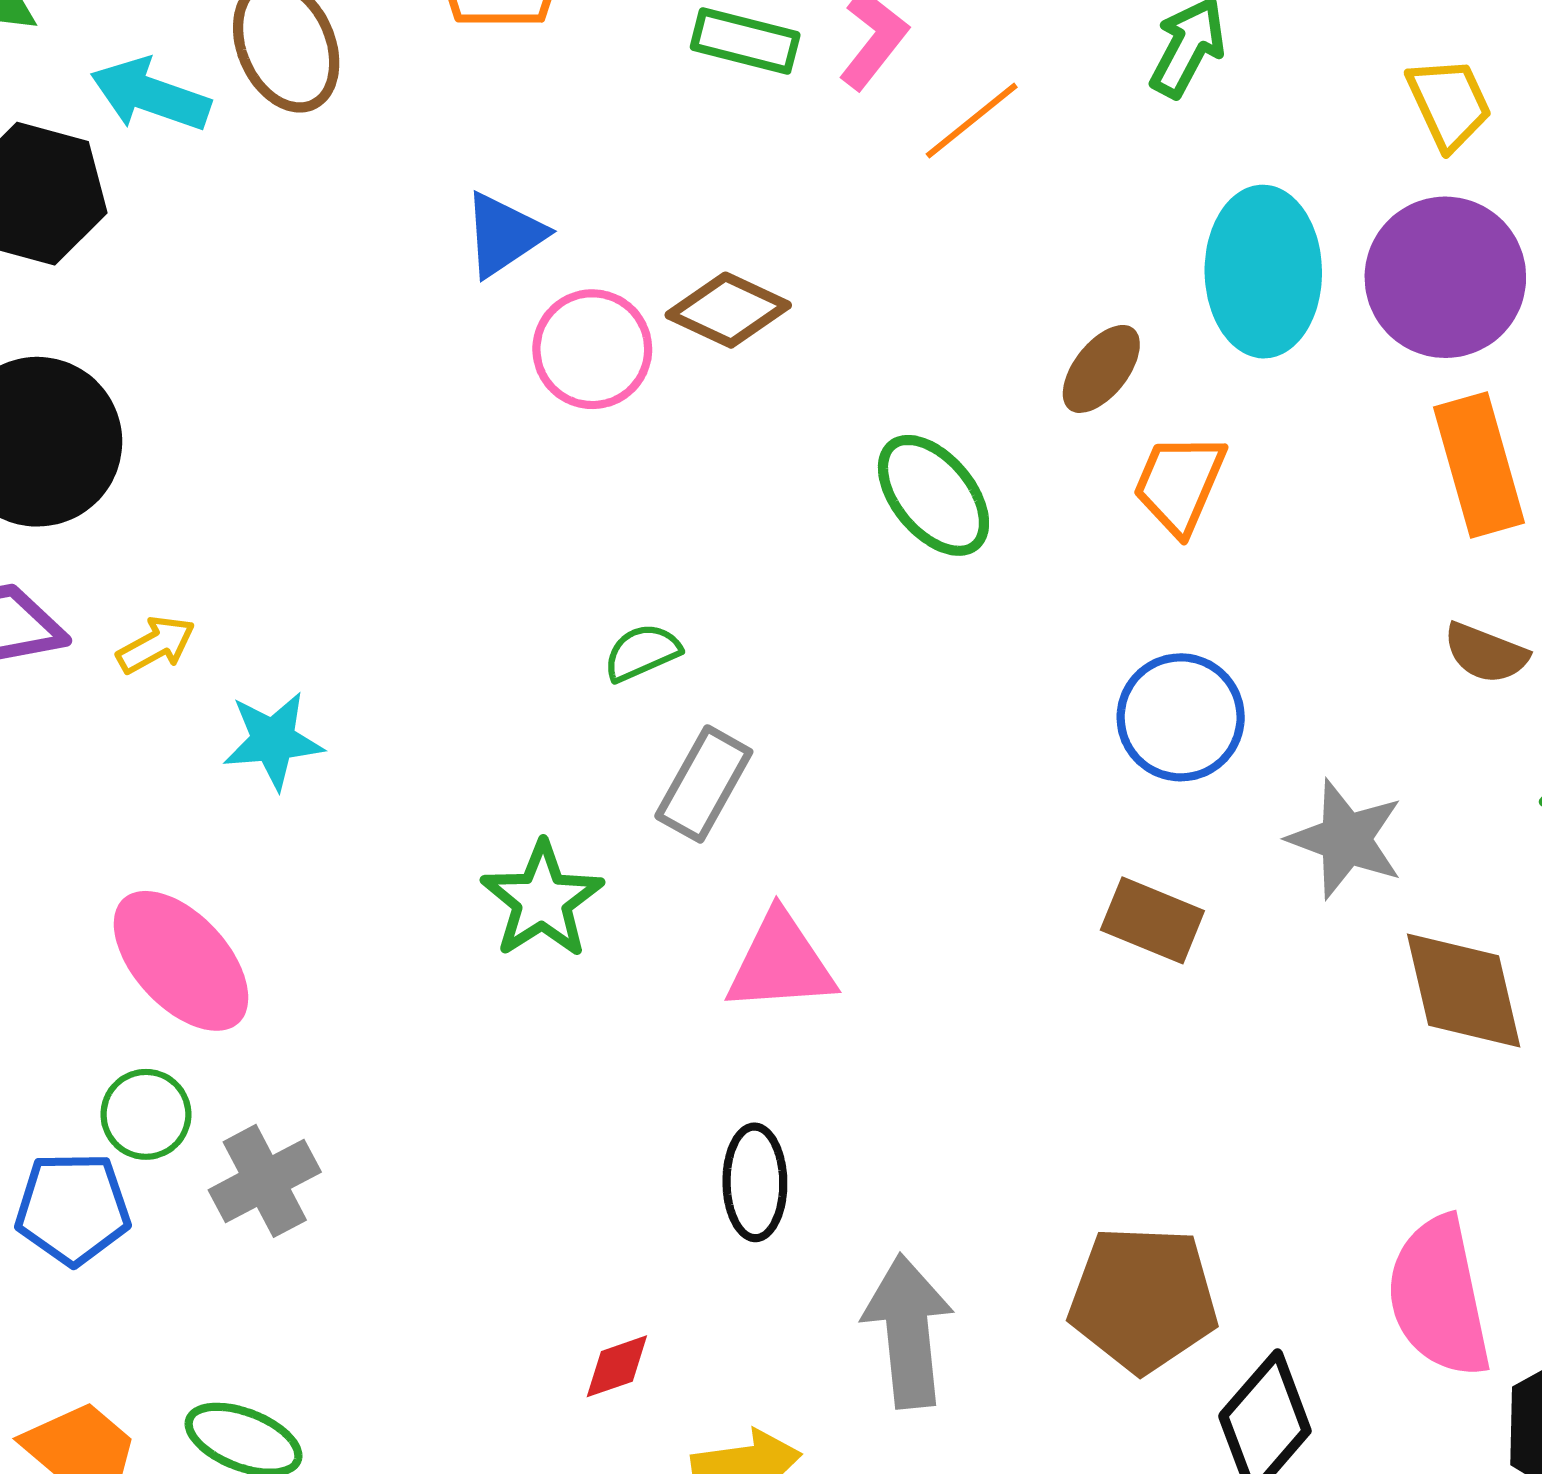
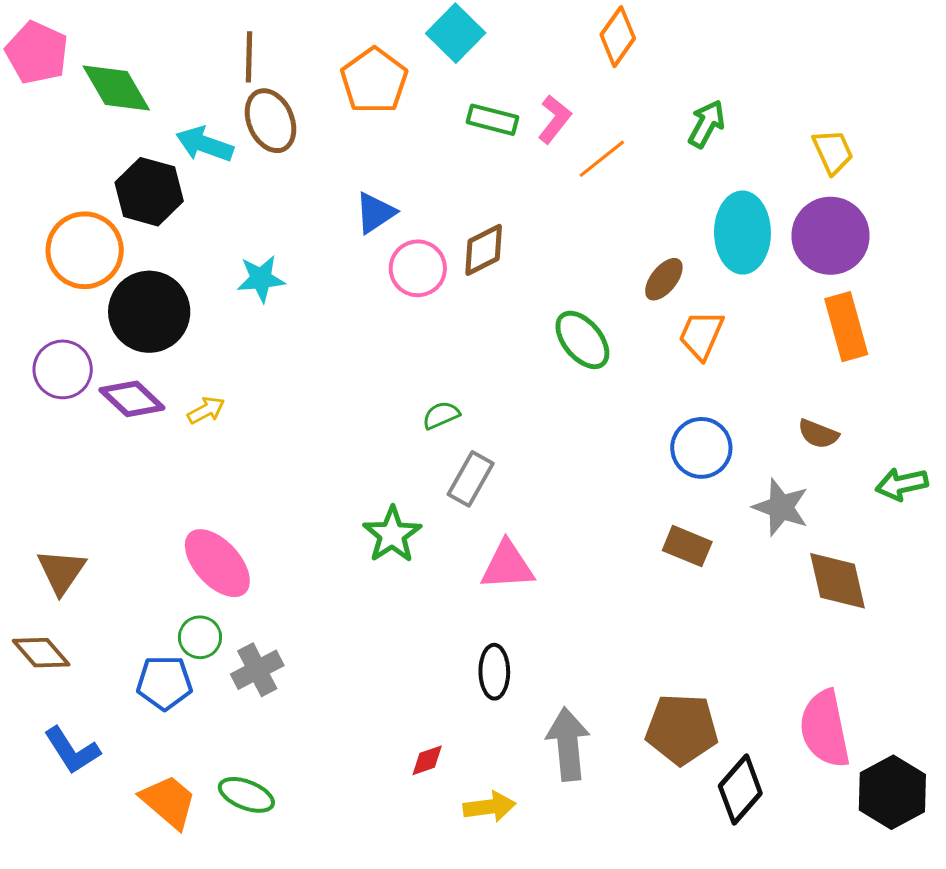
brown diamond: (728, 310) -> (484, 250), turned -52
brown semicircle: (1486, 653) -> (818, 434), moved
cyan star: (273, 740) -> (261, 279), moved

